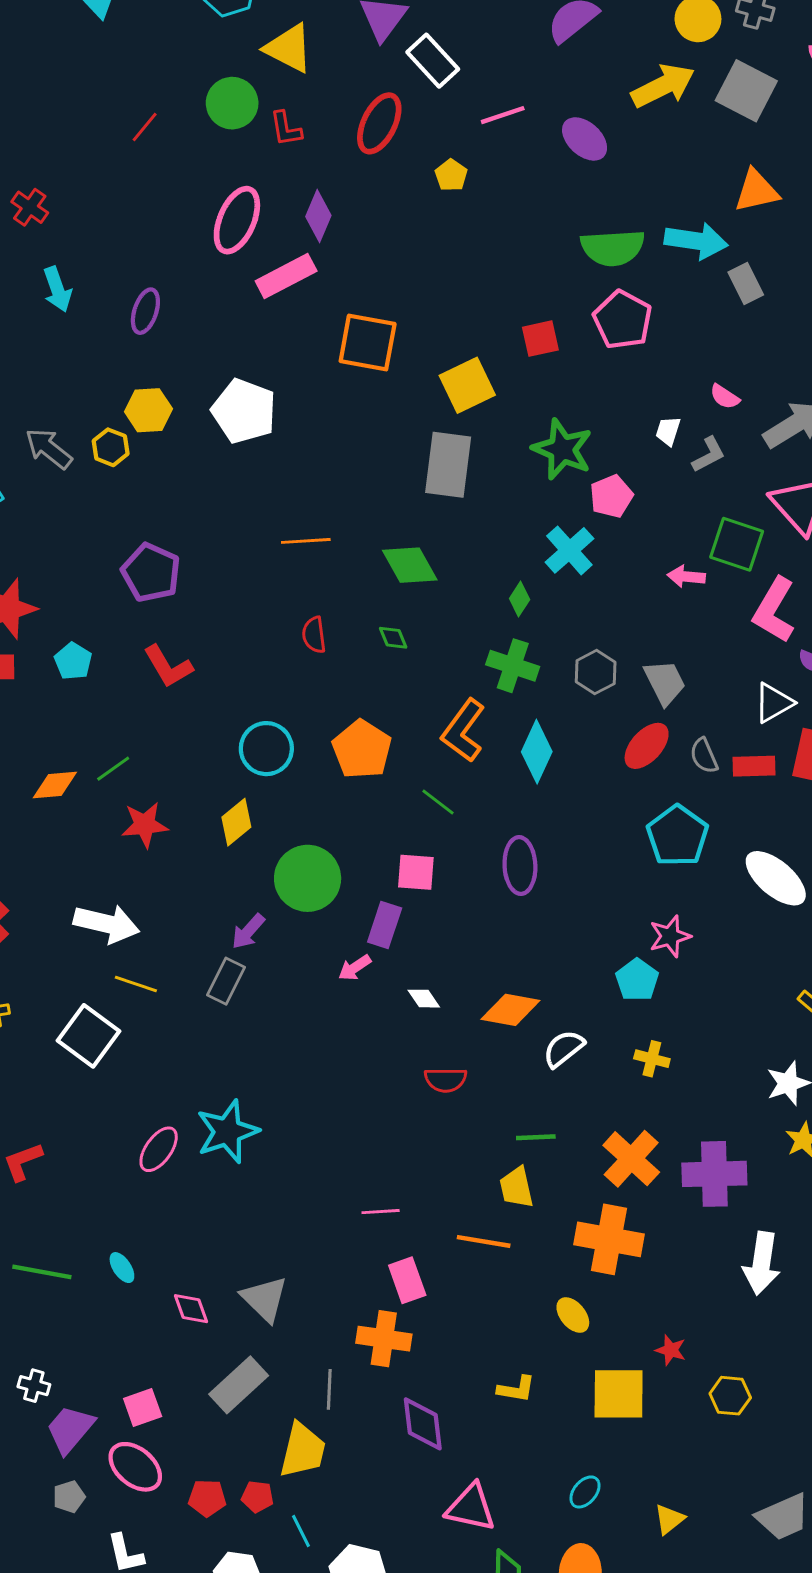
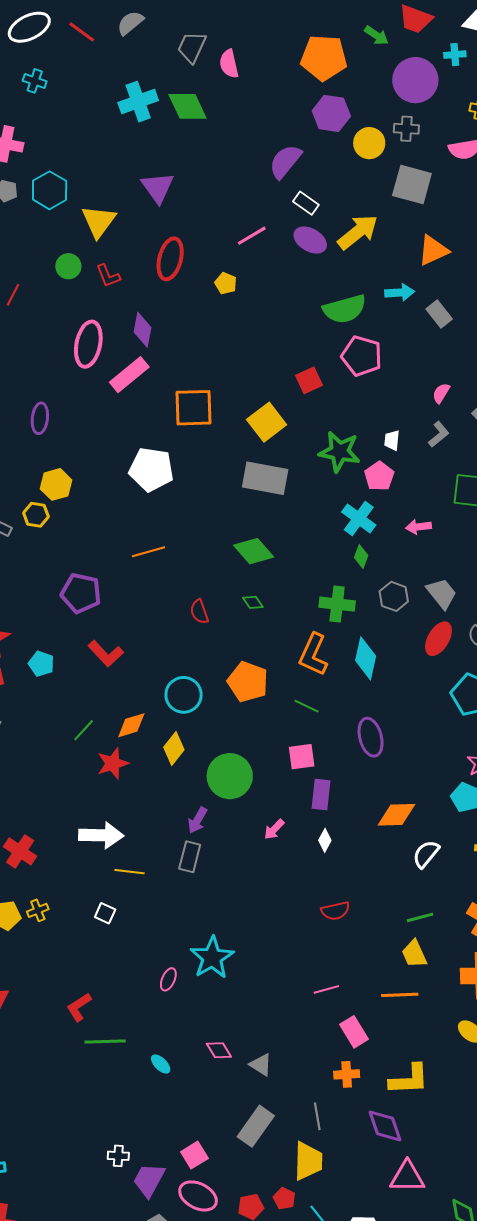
yellow triangle: (289, 48) -> (99, 221), turned 51
white rectangle: (433, 61) -> (306, 203), moved, size x0.7
yellow arrow: (663, 86) -> (358, 232), moved
green circle: (232, 103) -> (68, 266), size x0.7
cyan arrow: (696, 241) -> (400, 292), size x0.7
pink semicircle: (725, 397) -> (441, 393), turned 100
white pentagon: (244, 411) -> (151, 469), moved
white trapezoid: (668, 431) -> (392, 440), moved
gray rectangle: (448, 465) -> (265, 478), turned -75
orange line: (306, 541) -> (148, 552), moved
pink arrow: (686, 577) -> (418, 527), moved
green diamond: (520, 599) -> (361, 556), moved
orange diamond: (55, 785) -> (131, 725), moved
purple rectangle: (385, 925) -> (321, 794), moved
white diamond: (424, 999) -> (325, 840), turned 75
orange diamond: (510, 1010) -> (396, 815), moved
white square: (88, 1036) -> (105, 913), size x0.5
red semicircle: (446, 1080) -> (335, 911), moved
pink ellipse: (159, 1149) -> (168, 979), size x0.7
green line: (42, 1272) -> (105, 1041), moved
gray triangle: (265, 1299) -> (261, 1065), size x0.7
pink diamond: (191, 1309) -> (219, 1050), moved
orange cross: (384, 1339) -> (347, 1074), size x0.7
yellow L-shape: (516, 1389) -> (409, 1079), moved, size x1.6
red pentagon: (257, 1497) -> (284, 1199), turned 30
pink triangle: (471, 1508) -> (407, 1177), moved

